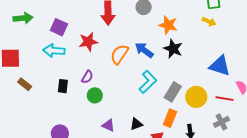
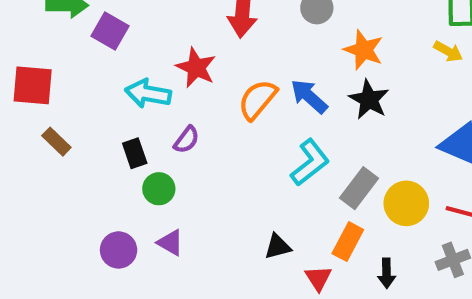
purple square: (59, 27) -> (110, 31), moved
red star: (88, 42) -> (196, 68), turned 30
cyan arrow: (54, 51) -> (148, 94), moved
black rectangle: (63, 86) -> (135, 153), turned -32
green circle: (95, 95) -> (159, 189), moved
purple triangle: (108, 125) -> (170, 243), moved

